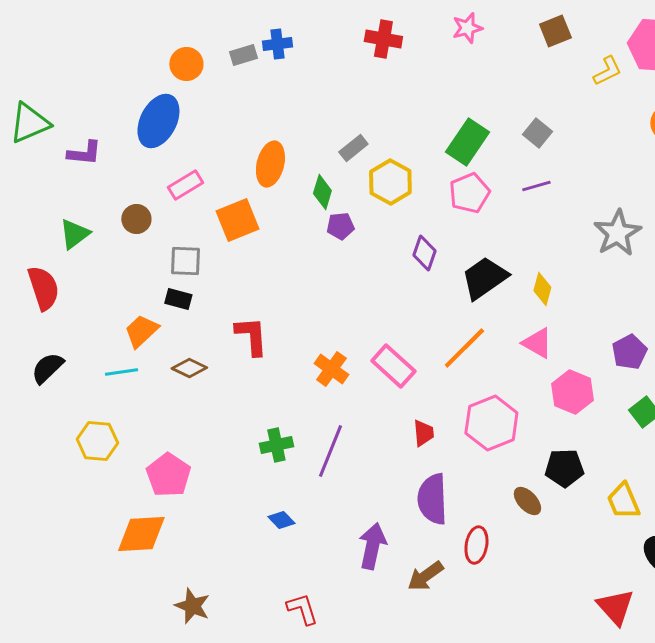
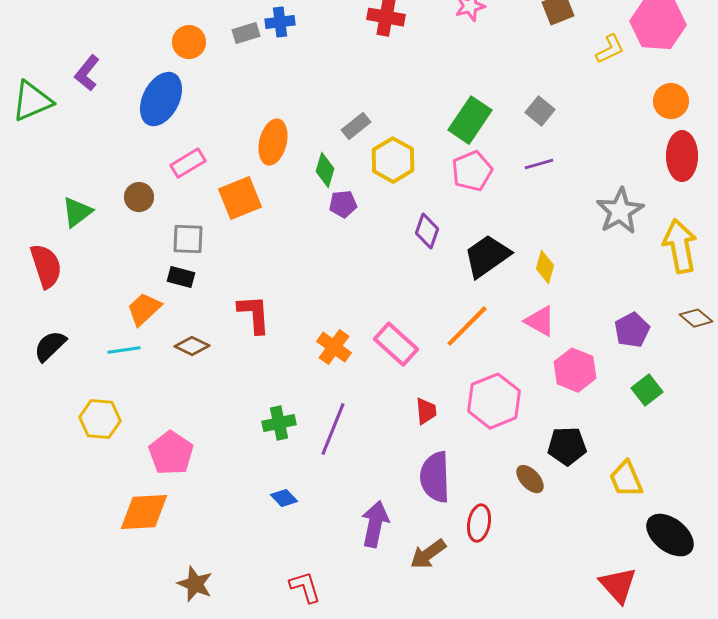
purple L-shape: (84, 153) -> (87, 73), moved, turned 123

